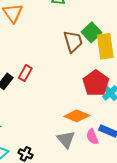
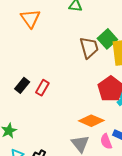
red rectangle: (25, 73) -> (42, 88), moved

